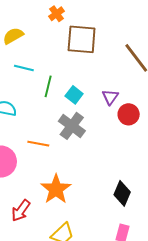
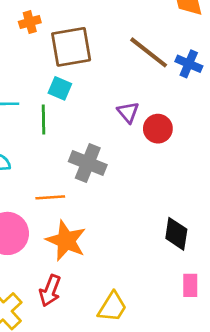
orange cross: (56, 14) -> (30, 22), turned 35
cyan square: (74, 95) -> (60, 88), moved
orange star: (56, 189) -> (66, 241), moved

